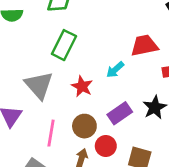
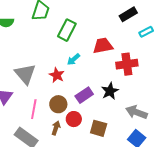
green rectangle: (64, 45) -> (67, 30), moved
cyan arrow: (115, 70) -> (74, 59), moved

